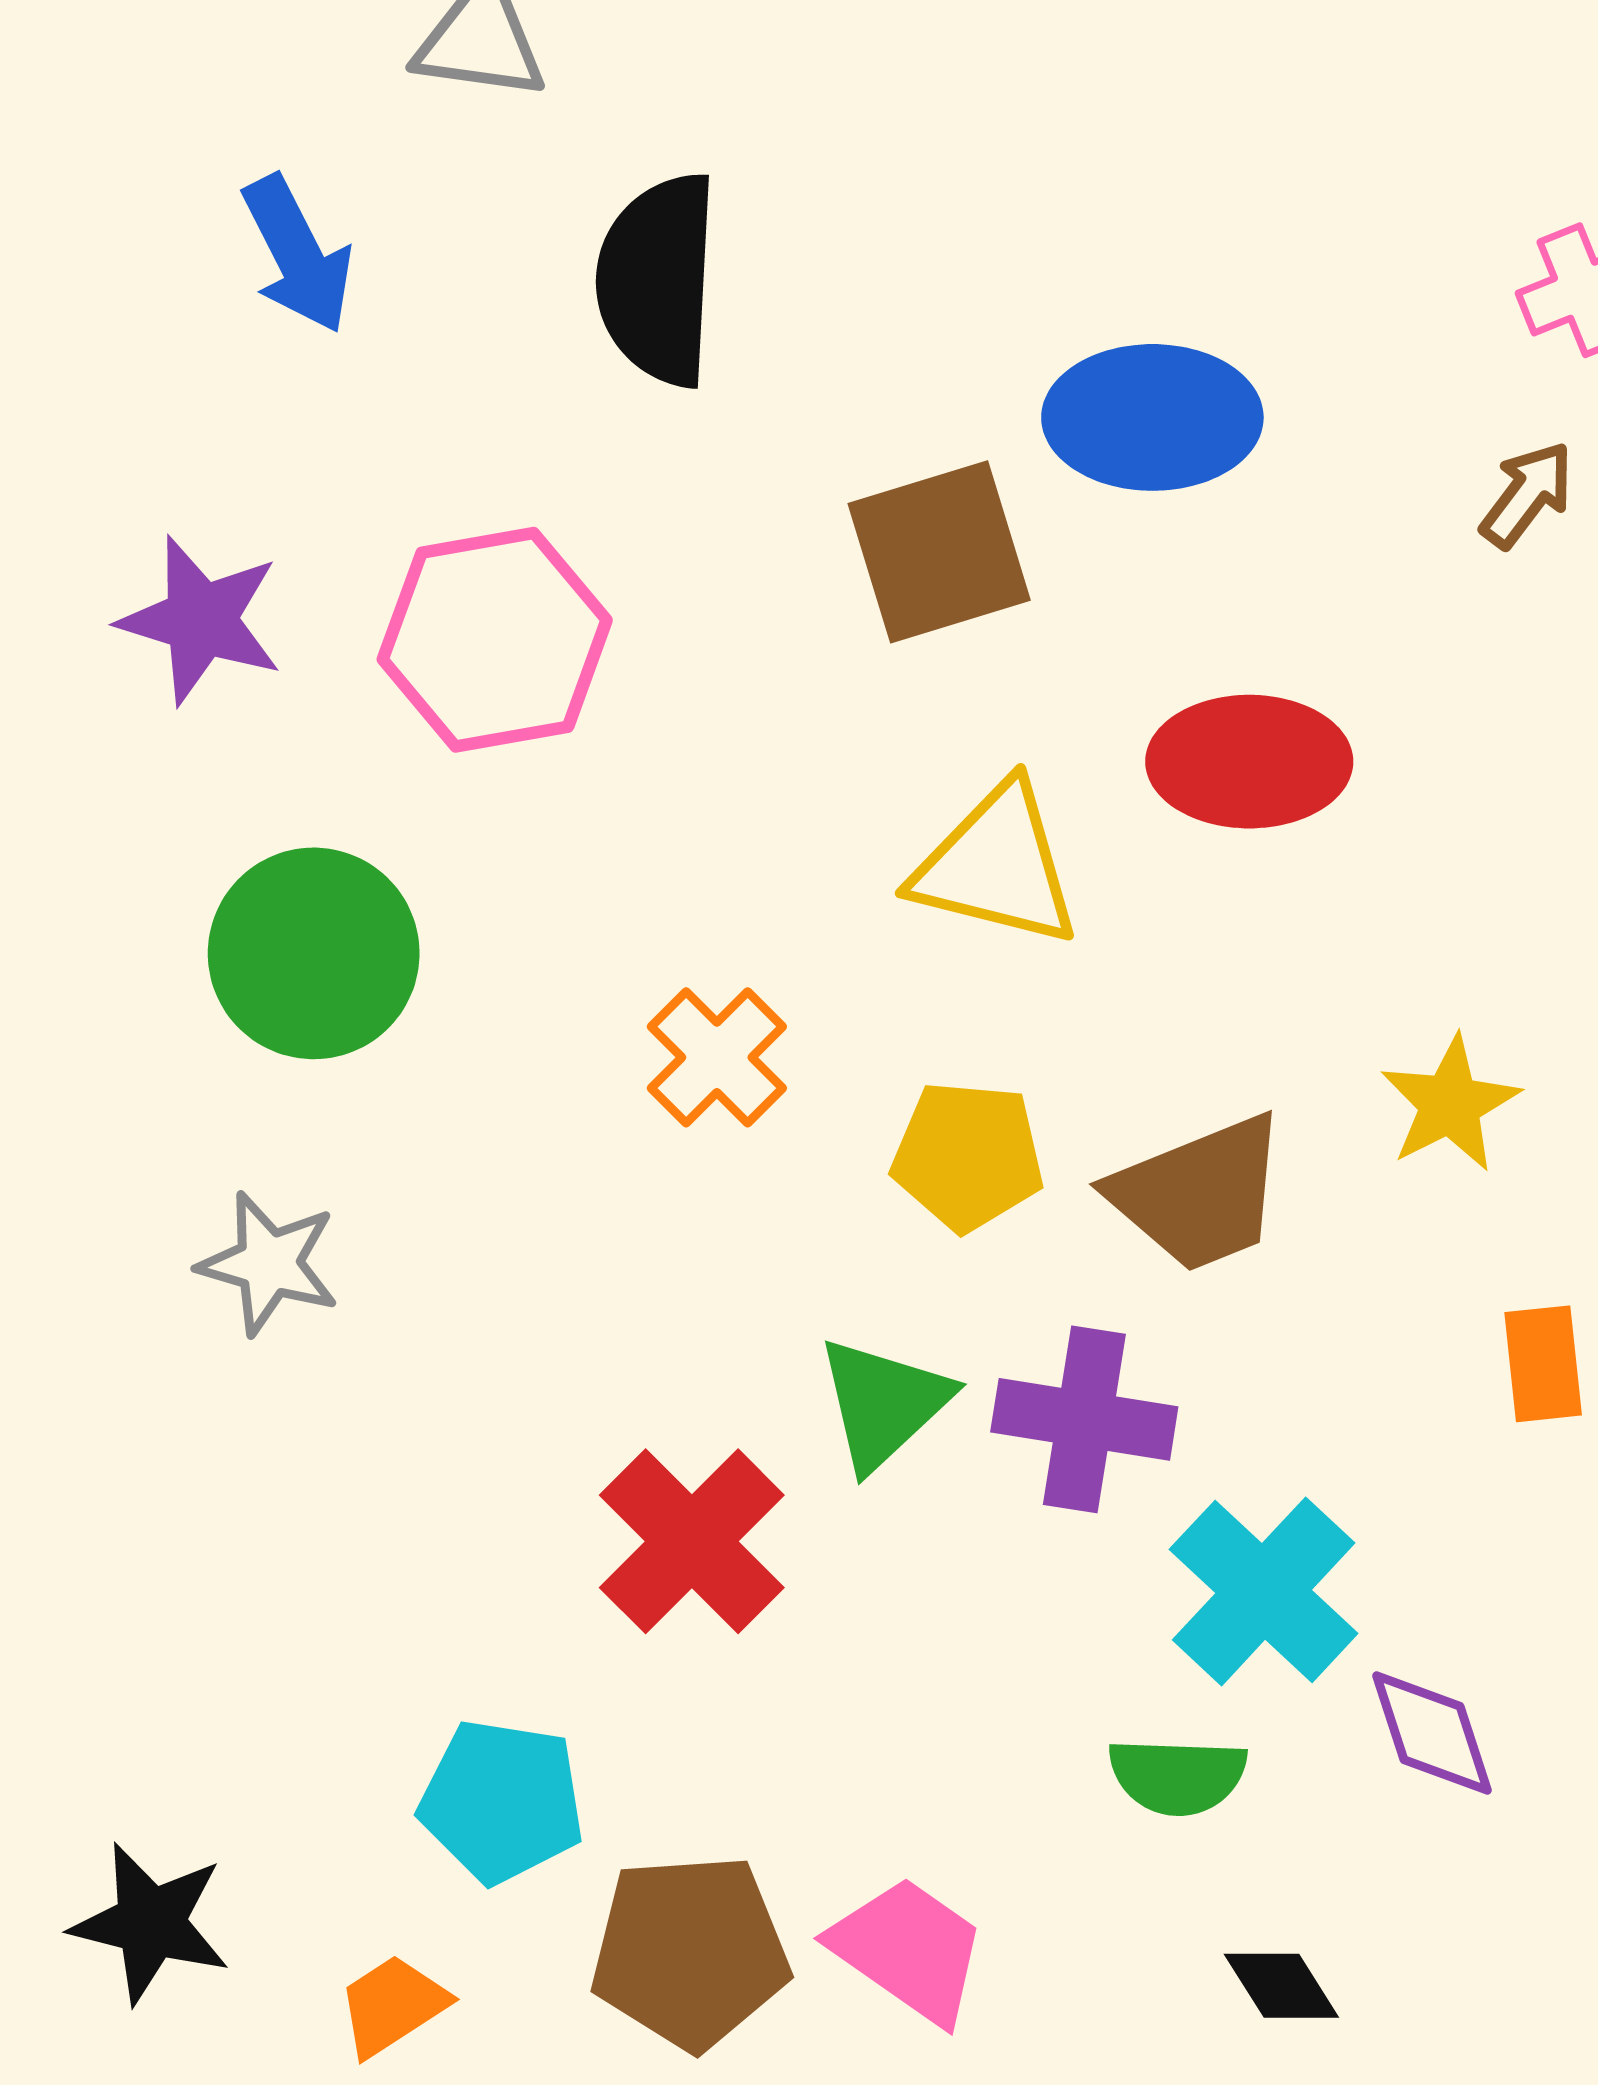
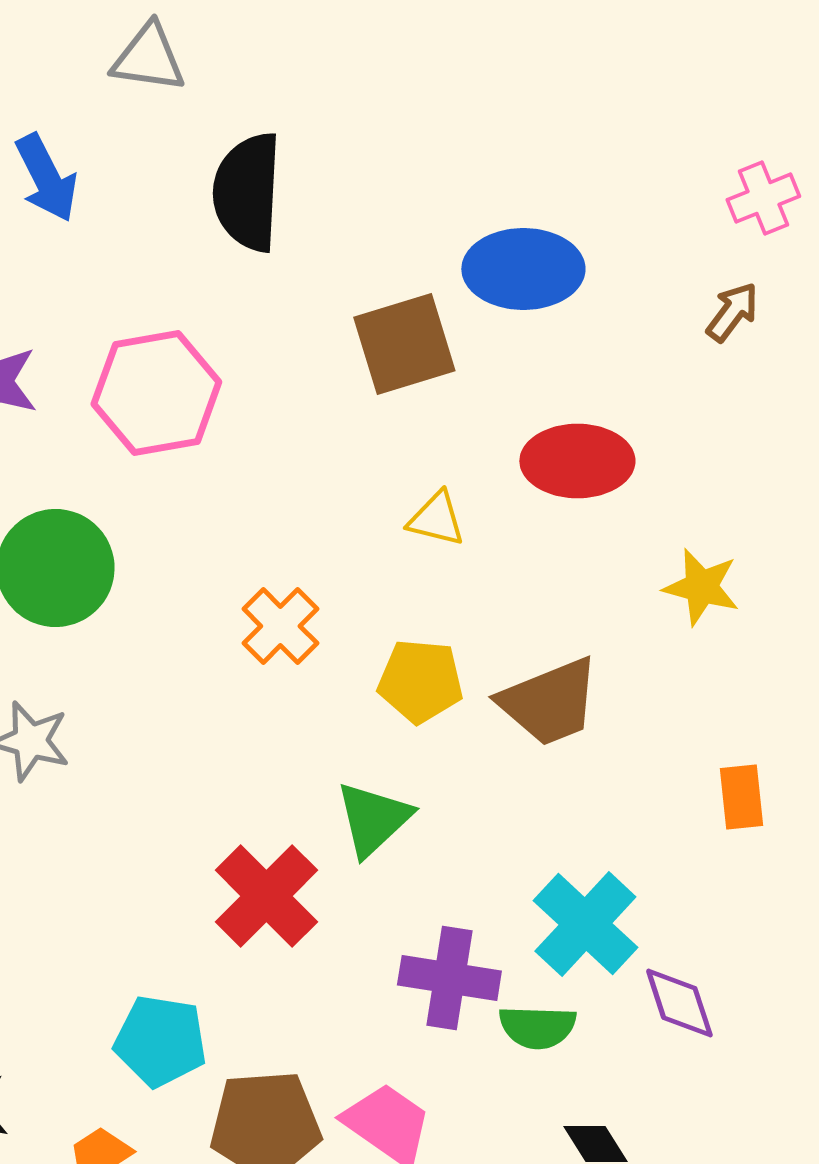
yellow triangle: (997, 866) -> (436, 519), size x0.6
yellow star: (1450, 1104) -> (701, 587), moved, turned -30
purple cross: (1084, 1419) -> (449, 978), moved

